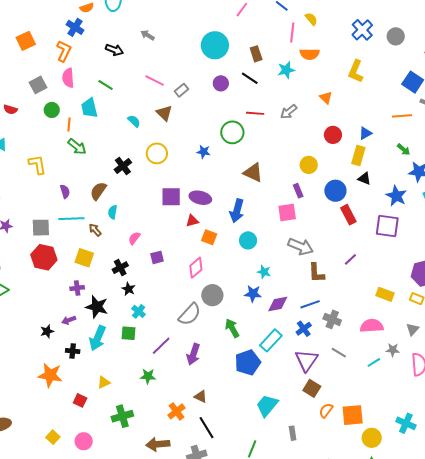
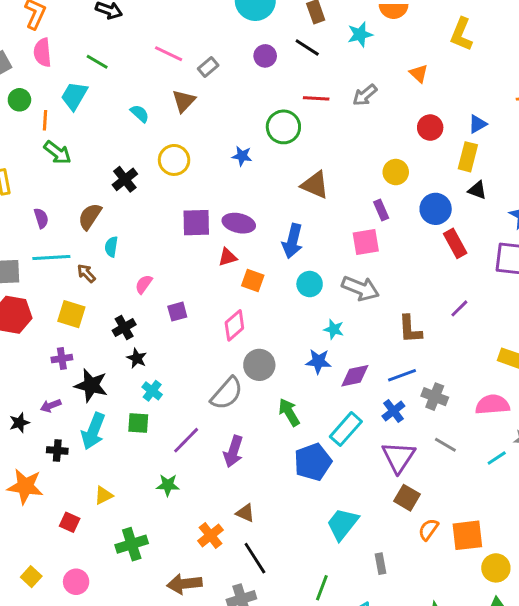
cyan trapezoid: (89, 108) -> (74, 96), turned 45
brown triangle: (164, 113) -> (184, 101), turned 30
gray arrow: (301, 247) -> (360, 288), moved

